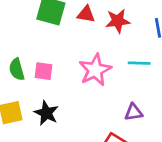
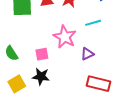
pink square: (44, 71) -> (42, 54), moved
purple triangle: (134, 112) -> (87, 54), moved

